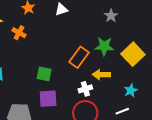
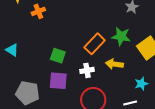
orange cross: (19, 33) -> (38, 11), turned 32
white cross: (85, 89) -> (87, 70), moved

